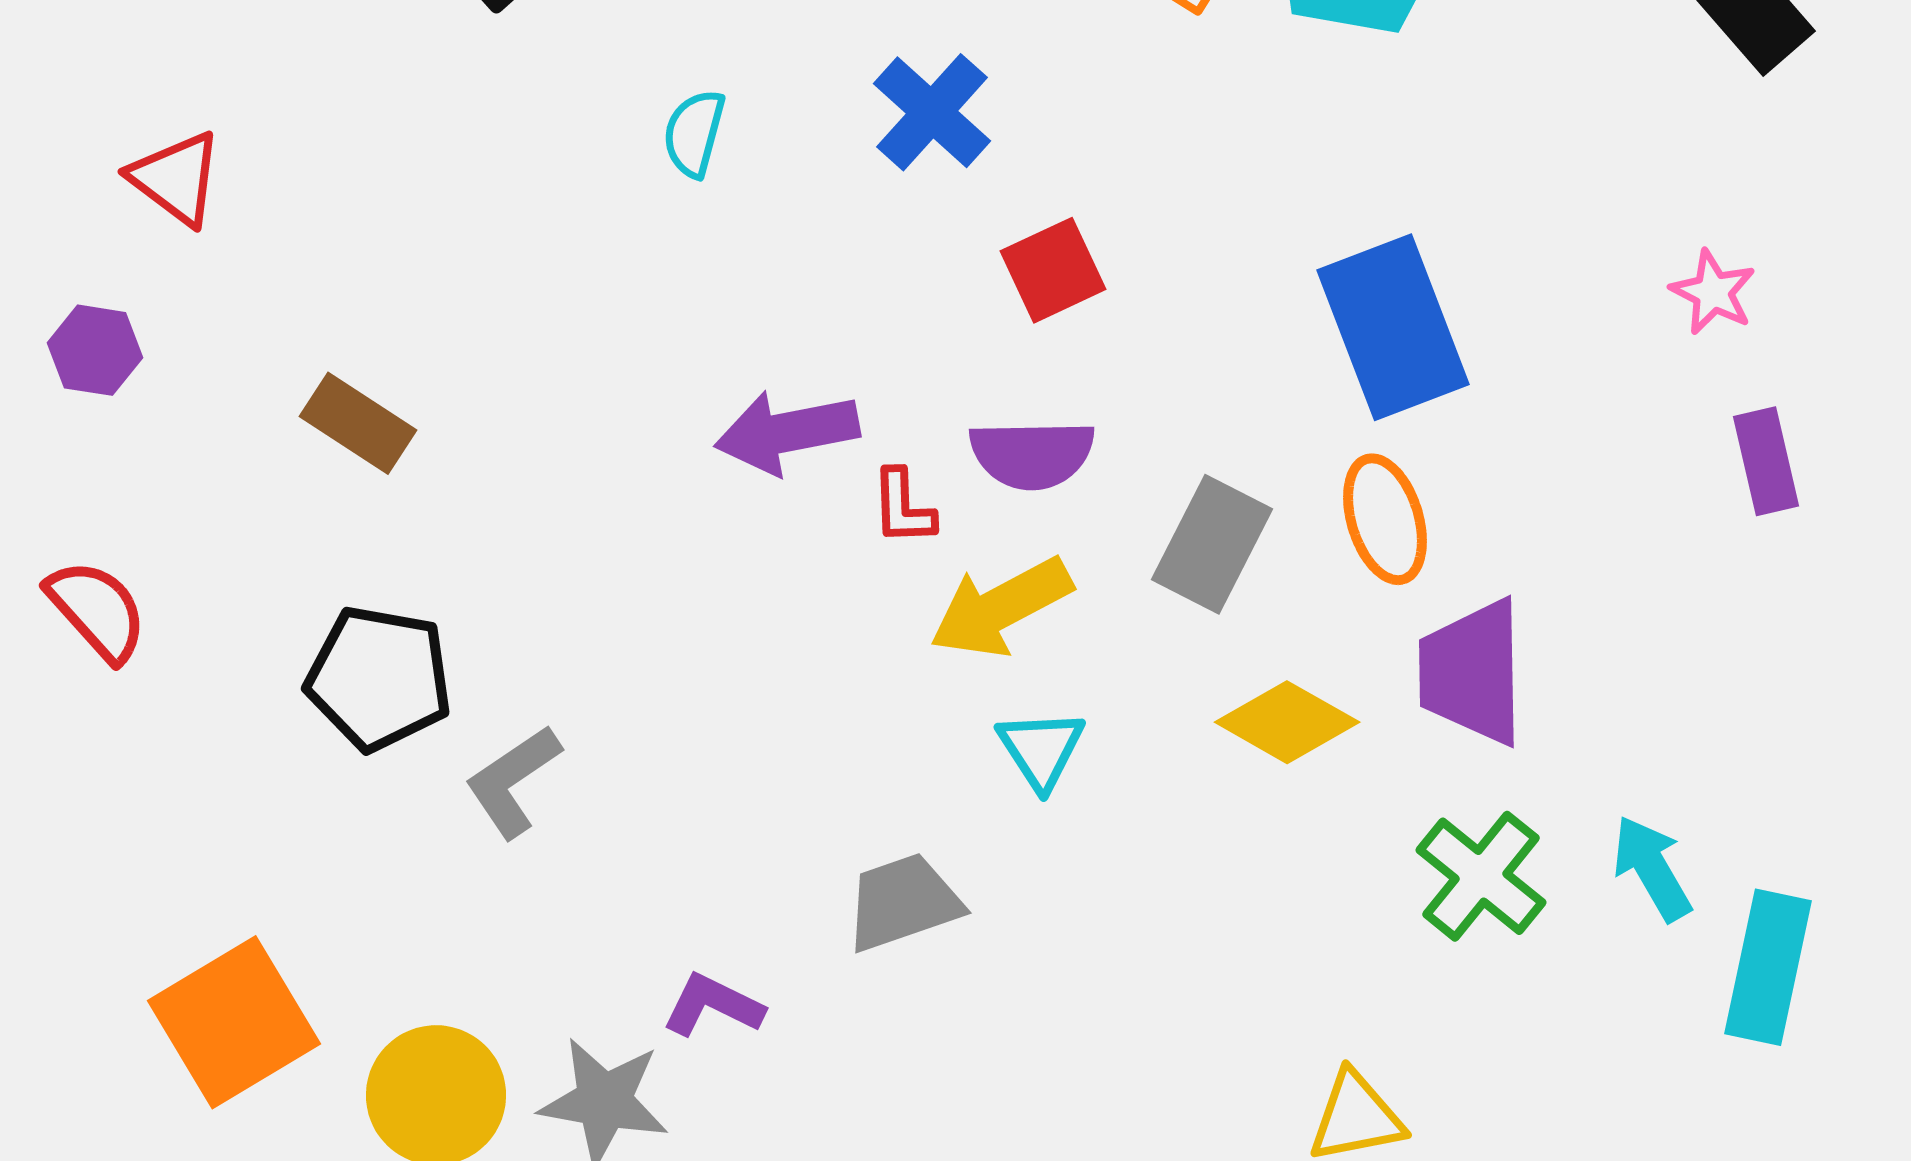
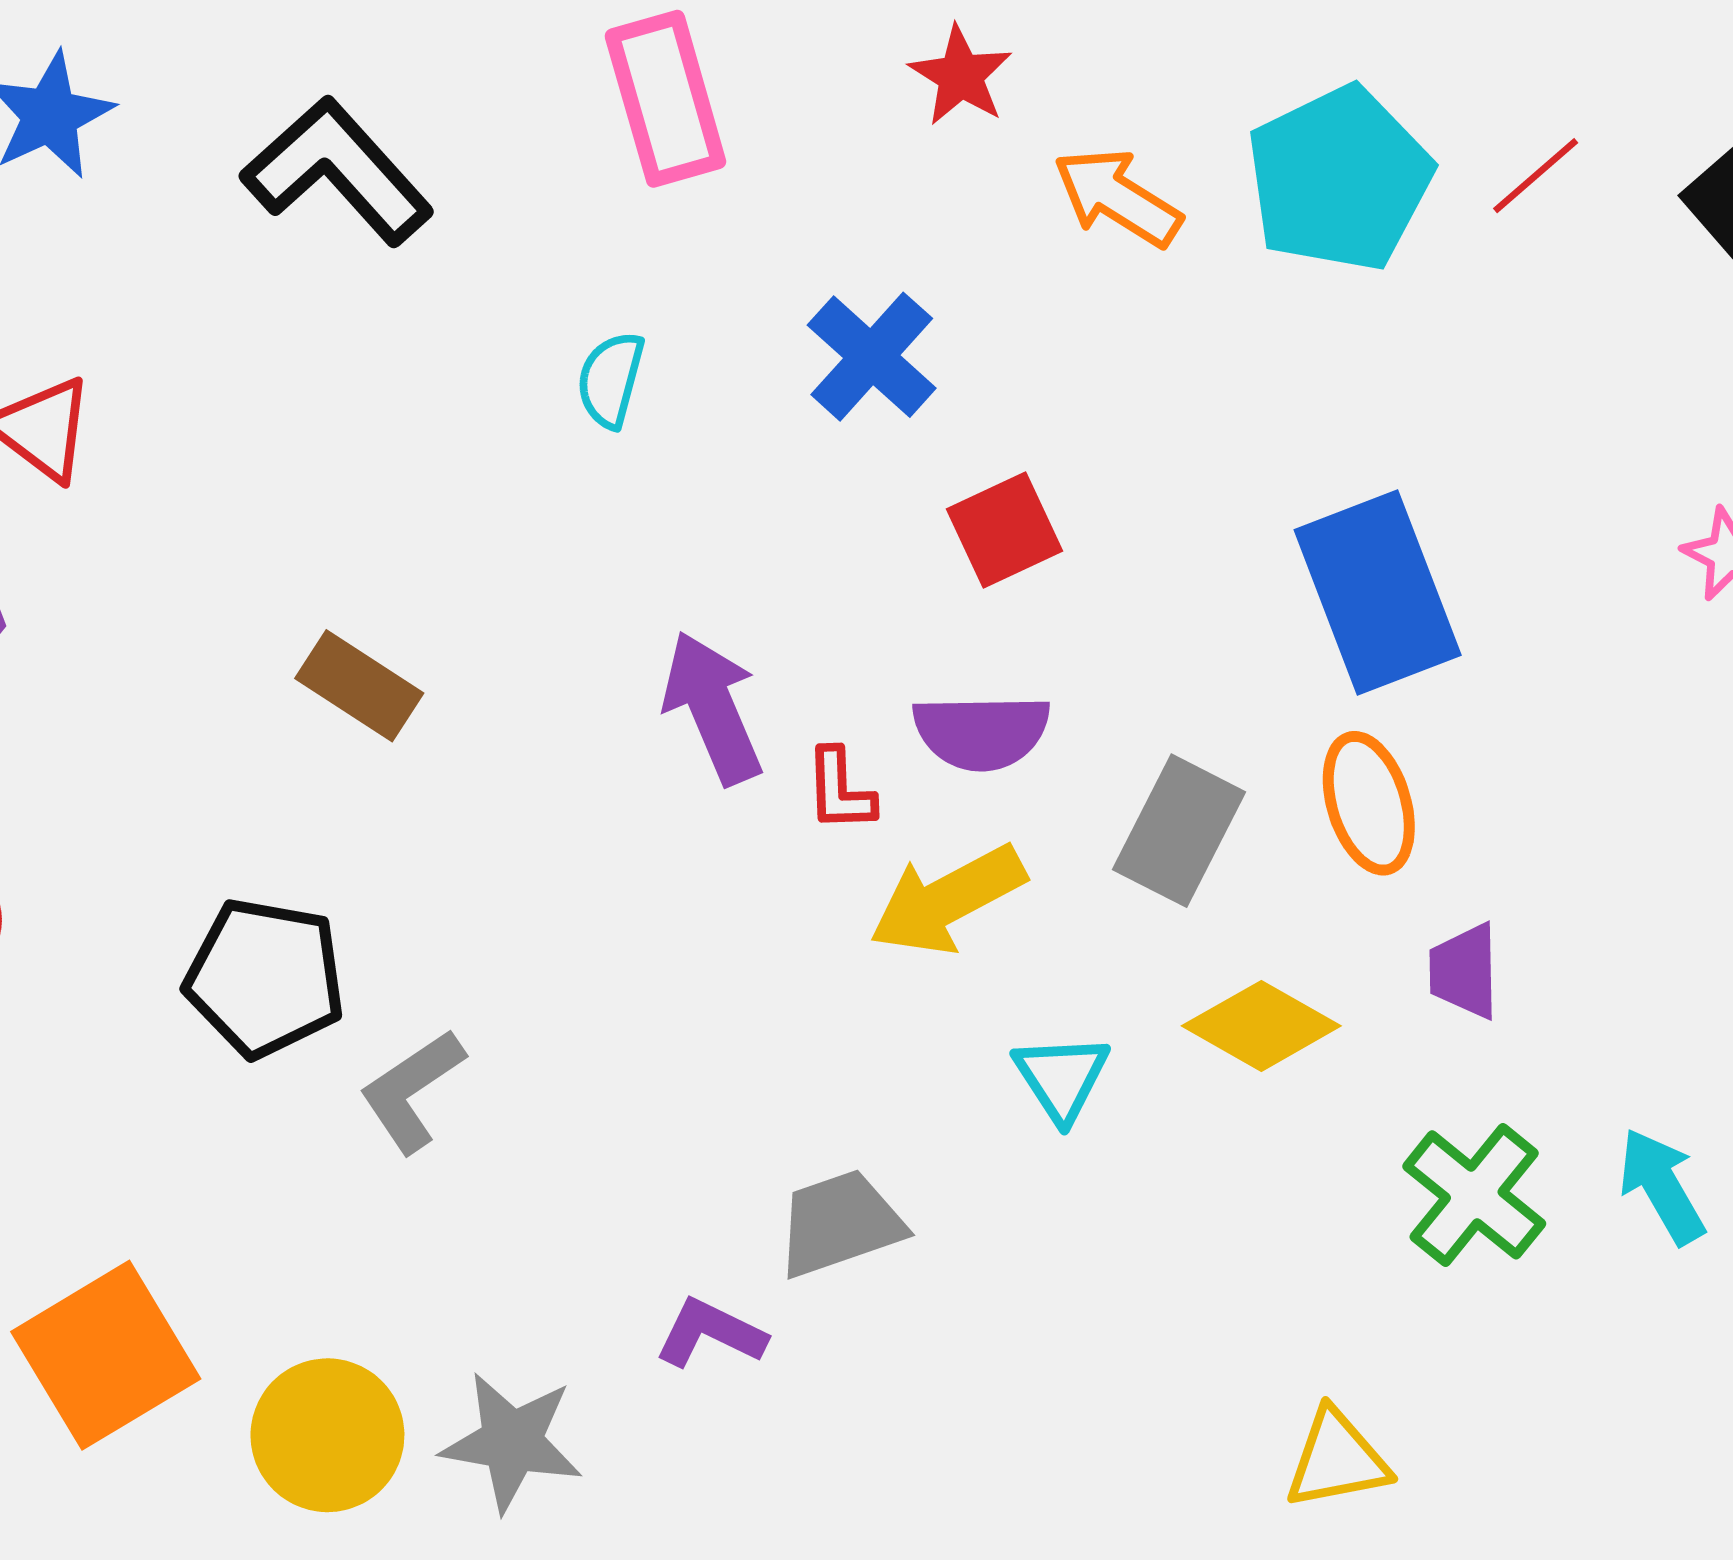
brown rectangle: (358, 423) -> (359, 686), moved
purple arrow: (787, 432) -> (713, 708), turned 78
purple trapezoid: (1472, 672) -> (1464, 971), size x0.6
cyan triangle: (1041, 749) -> (1062, 1078), moved
purple L-shape: (713, 1005) -> (710, 1333), moved

